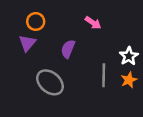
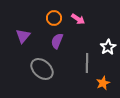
orange circle: (36, 21) -> (54, 18), moved
orange star: (129, 80) -> (103, 83), moved

